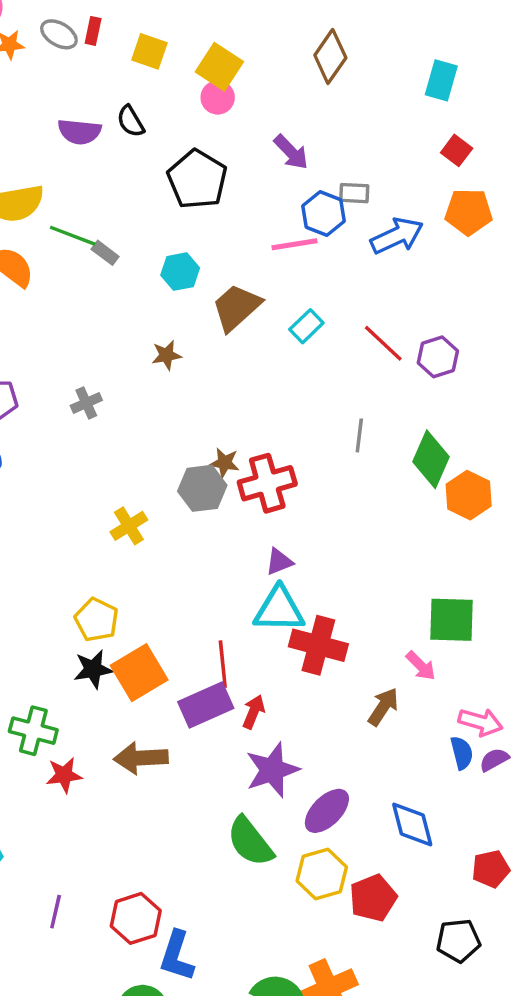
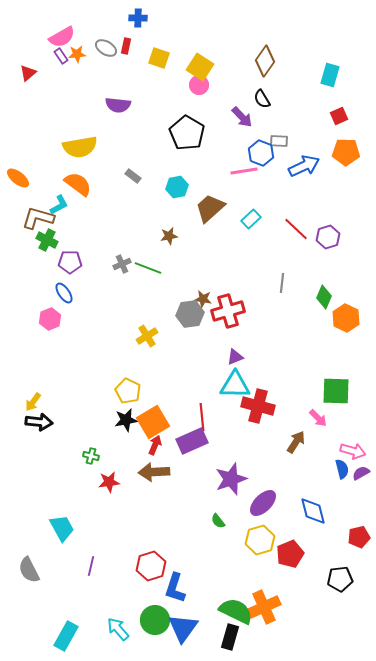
black semicircle: (131, 121) -> (262, 99), moved
red square: (457, 150) -> (339, 116), turned 30
green line: (73, 236) -> (148, 268), moved
green diamond: (431, 459) -> (324, 297), size x0.7
red arrow: (254, 712) -> (155, 445), moved
green cross: (33, 731) -> (91, 456), size x0.6
green semicircle: (250, 842) -> (218, 521), size x0.5
purple line: (56, 912) -> (91, 566), moved

